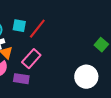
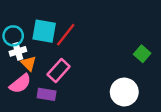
cyan square: (19, 26) -> (44, 31), size x1.5

